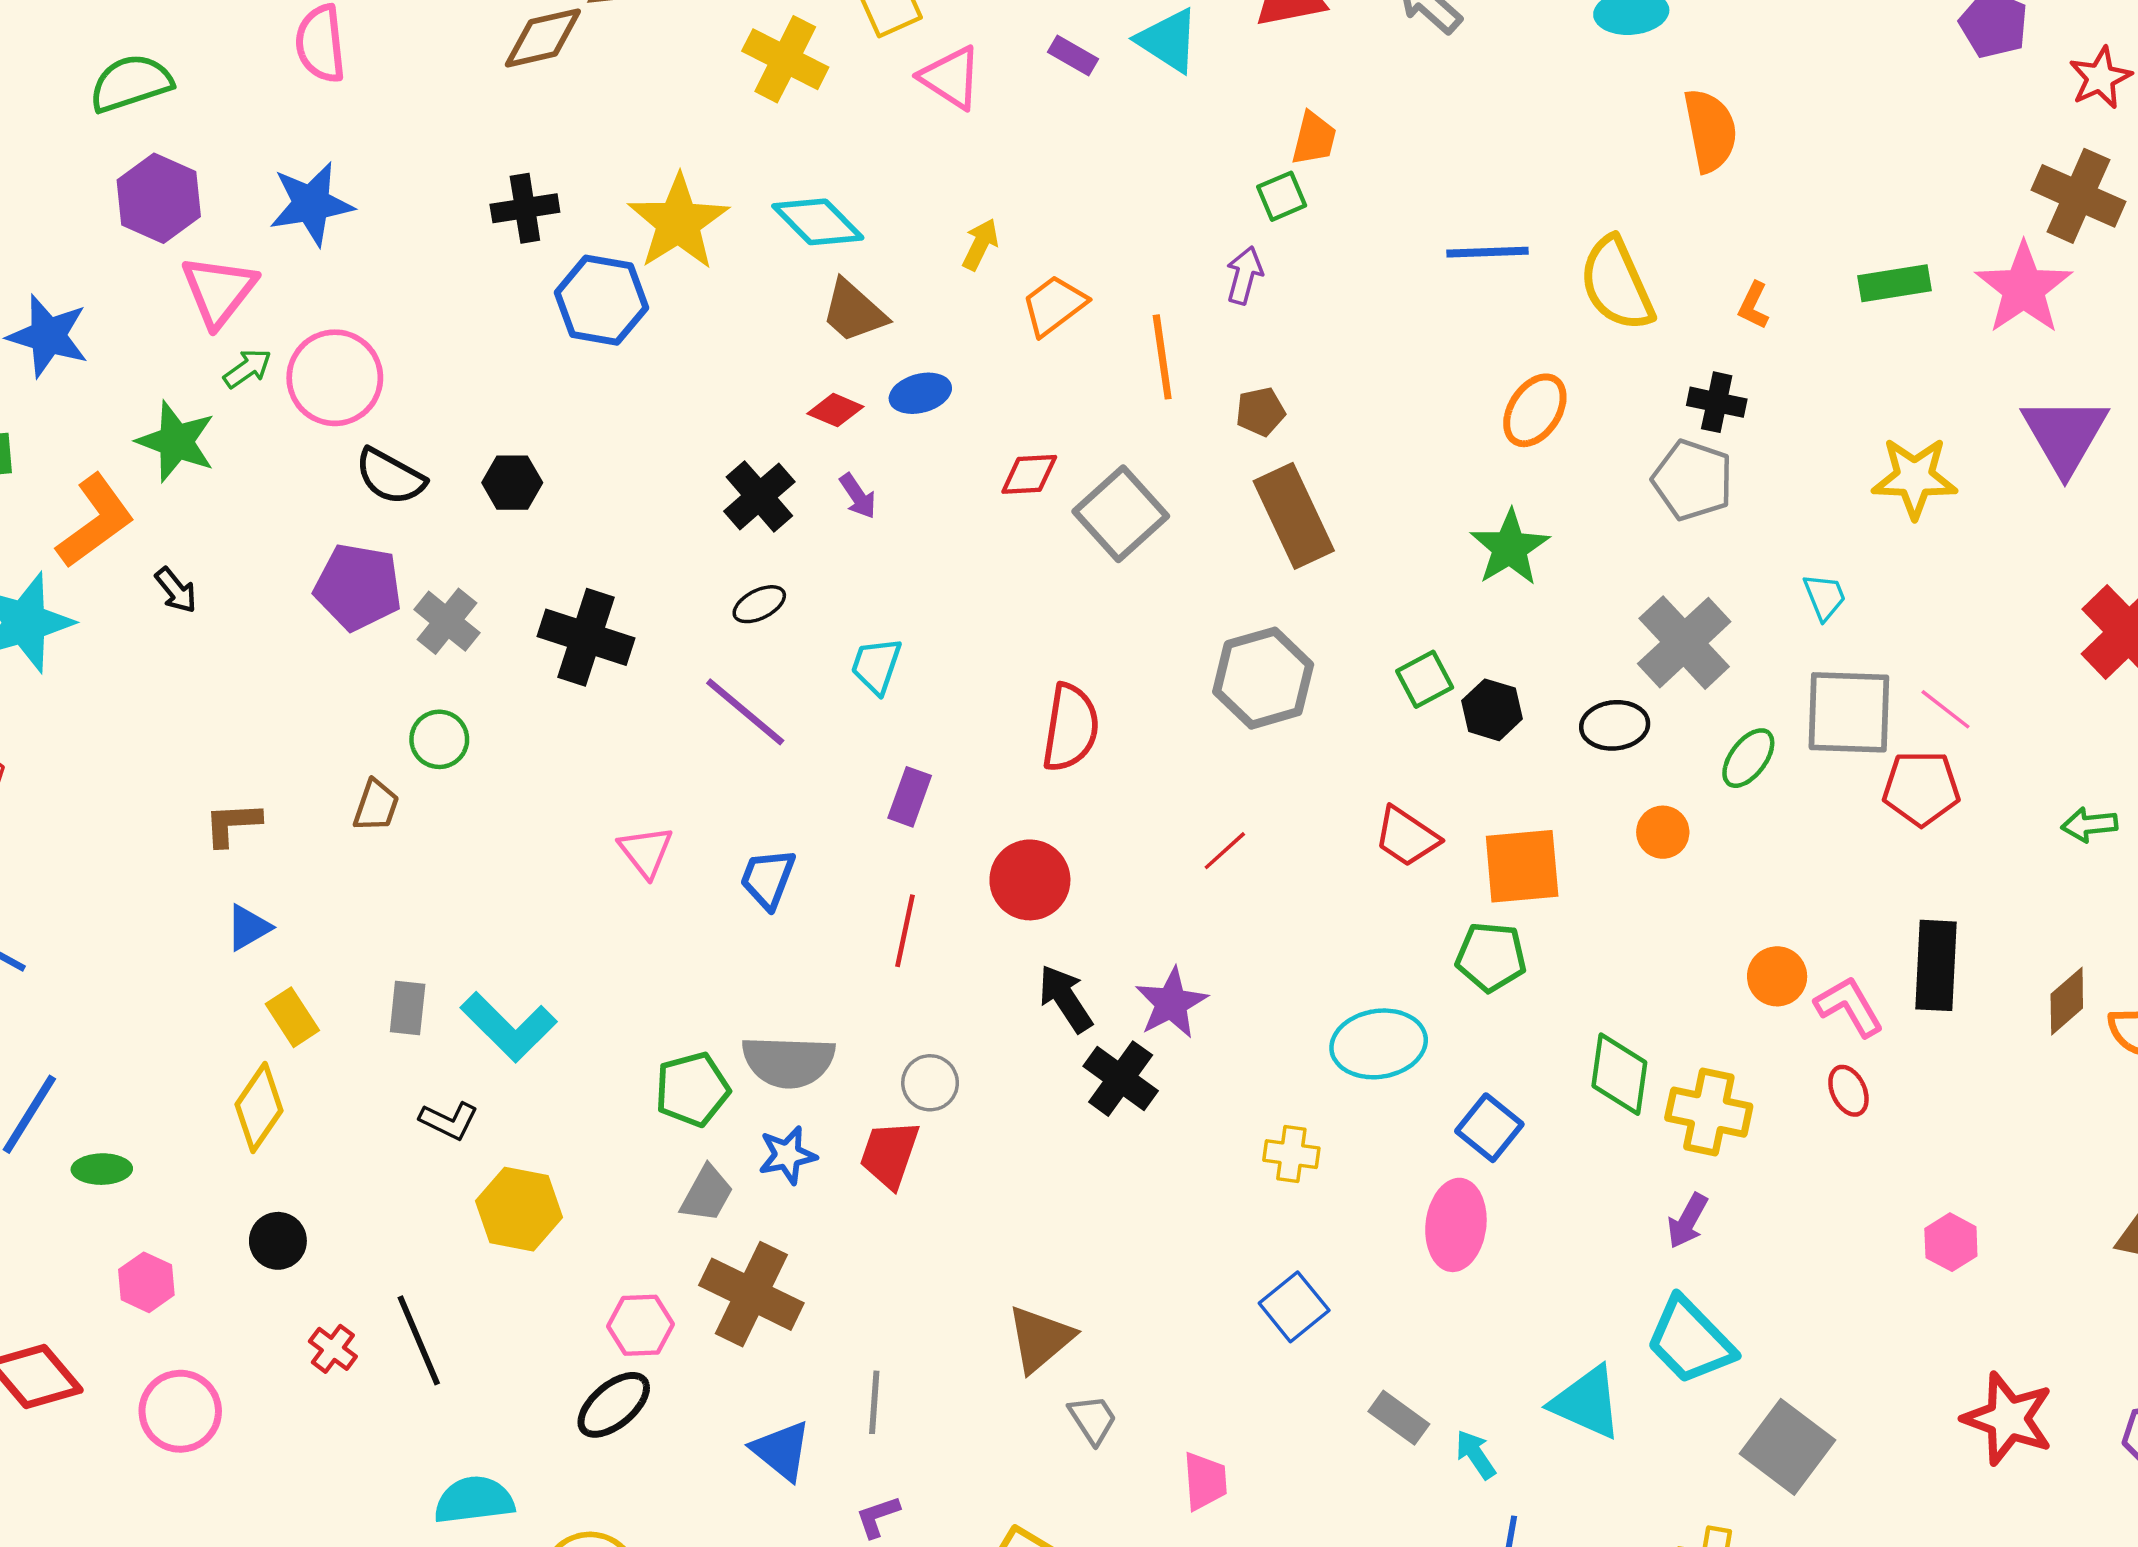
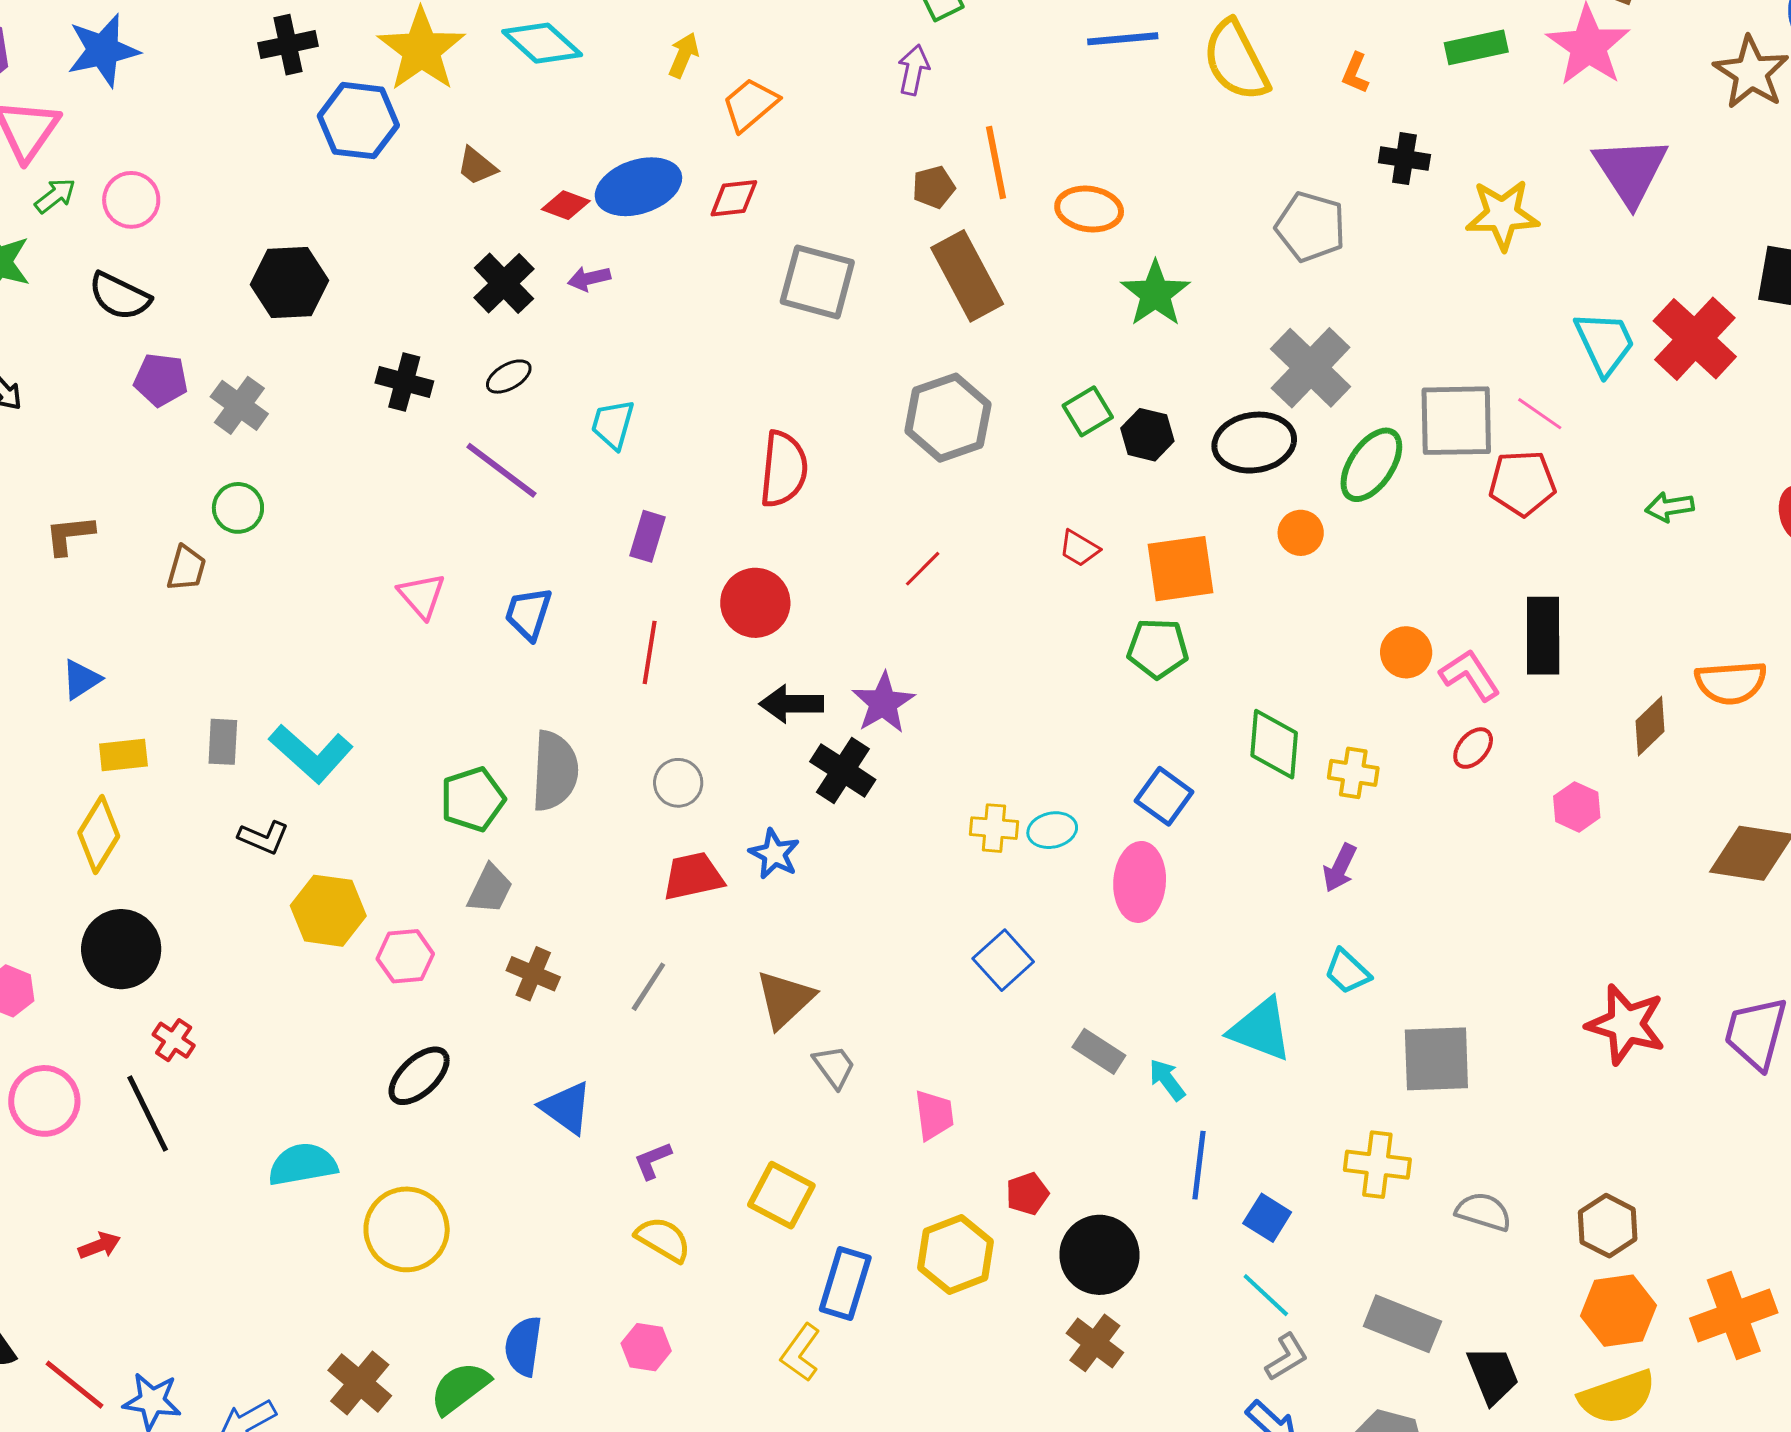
brown trapezoid: (854, 311) -> (477, 166), moved, size x0.7
orange line: (1162, 357) -> (996, 163), moved
pink circle: (335, 378) -> (131, 200), size x0.7
blue ellipse: (920, 393) -> (638, 187), size x1.6
black cross: (1717, 402) -> (1404, 159), moved
orange ellipse: (1535, 410) -> (1089, 209), moved, turned 68
red diamond: (1029, 474) -> (734, 198), moved
black semicircle: (390, 477) -> (120, 296), moved
black hexagon: (512, 483) -> (289, 282), size x1.5
purple arrow: (858, 496) -> (589, 278), turned 114
gray square: (1121, 514) -> (817, 282), turned -30
purple pentagon: (358, 587) -> (161, 380), size x0.7
cyan trapezoid: (1825, 597) -> (1605, 343), moved, size x1.6
black cross: (586, 637) -> (404, 382), moved, size x0.7
black ellipse: (1615, 725) -> (1254, 443), size x1.4
green ellipse: (1748, 758) -> (1371, 465), size x1.4
brown L-shape: (232, 824) -> (70, 535), moved
red trapezoid: (1407, 837) -> (1079, 548), size x0.7
black arrow: (1065, 999) -> (791, 704), turned -54
brown diamond: (2067, 1001) -> (1650, 726), moved
yellow rectangle: (292, 1017) -> (123, 755), turned -60
cyan ellipse: (1379, 1044) -> (1052, 830), moved, size x0.6
gray semicircle: (788, 1062) -> (555, 771), turned -86
red ellipse: (1848, 1091) -> (1473, 748), turned 69
yellow cross: (1709, 1112) -> (1353, 773), size x0.7
red trapezoid: (889, 1154) -> (693, 876), moved, turned 62
blue star: (787, 1155) -> (774, 854), moved, turned -30
black circle: (278, 1241) -> (121, 949), size x1.6
pink hexagon: (1951, 1242) -> (1577, 807), moved
brown cross: (751, 1294) -> (533, 974), size x0.6
pink hexagon: (641, 1325) -> (405, 956), moved
black line: (419, 1340) -> (148, 1113), moved
cyan trapezoid: (1690, 1341) -> (1347, 972), size x0.6
gray line: (874, 1402) -> (648, 987), moved, turned 32
gray square: (1787, 1447) -> (1436, 1059), turned -36

